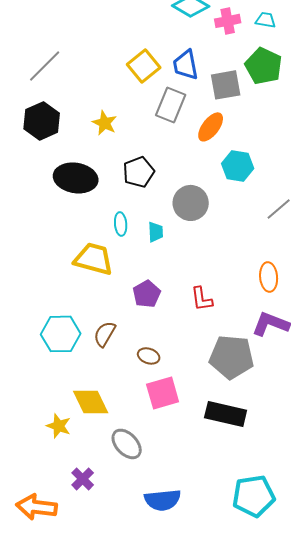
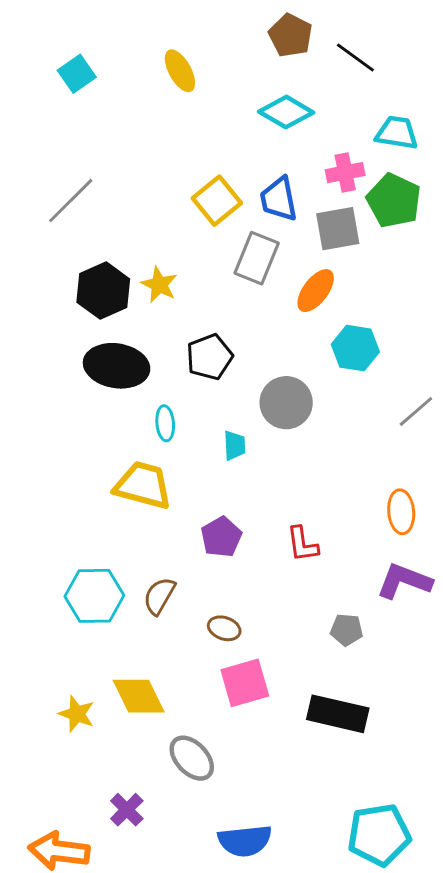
cyan trapezoid: (266, 20) -> (397, 133), size x1.4
pink cross: (228, 21) -> (345, 173), moved
black hexagon: (42, 121) -> (103, 291), moved
cyan ellipse: (121, 224) -> (165, 423), moved
gray pentagon: (232, 357) -> (347, 630), size x0.5
yellow star: (59, 426) -> (77, 714), moved

